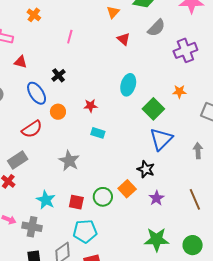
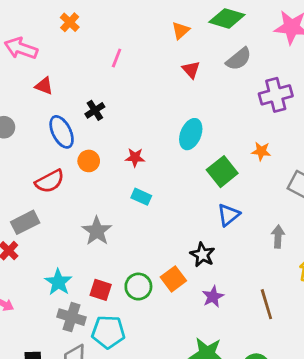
blue triangle: (161, 139) -> (229, 215), size x0.7
gray cross: (32, 227) -> (71, 317), moved

